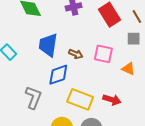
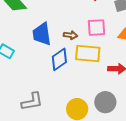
gray L-shape: (33, 98) -> (32, 102), moved, turned 75
yellow rectangle: (80, 99) -> (88, 53), moved

